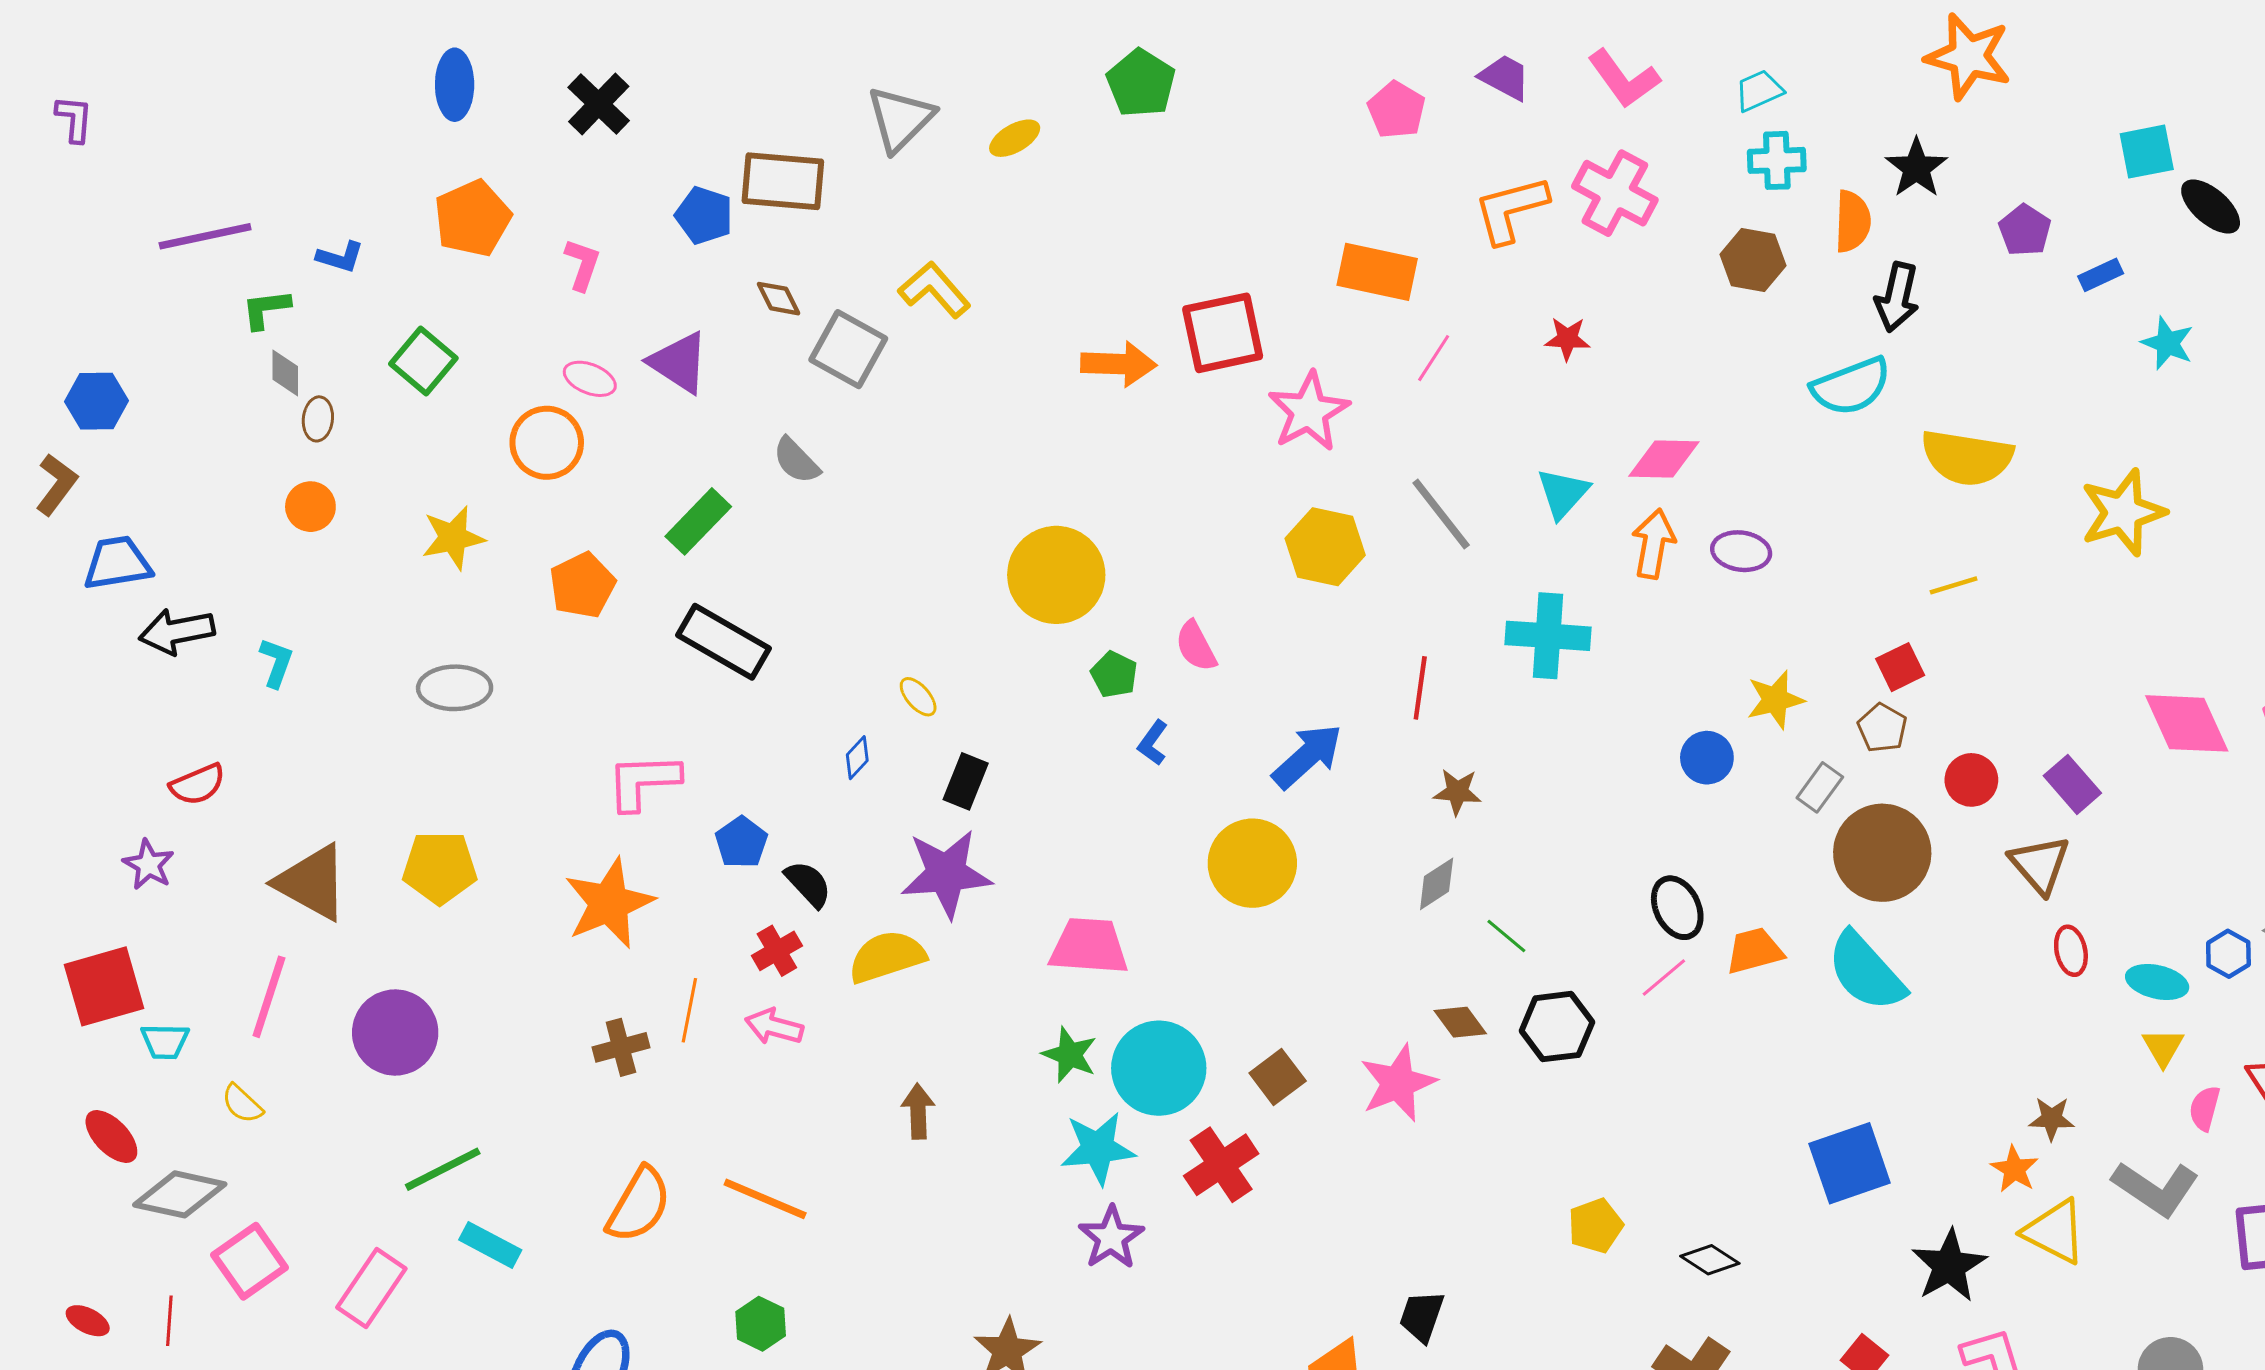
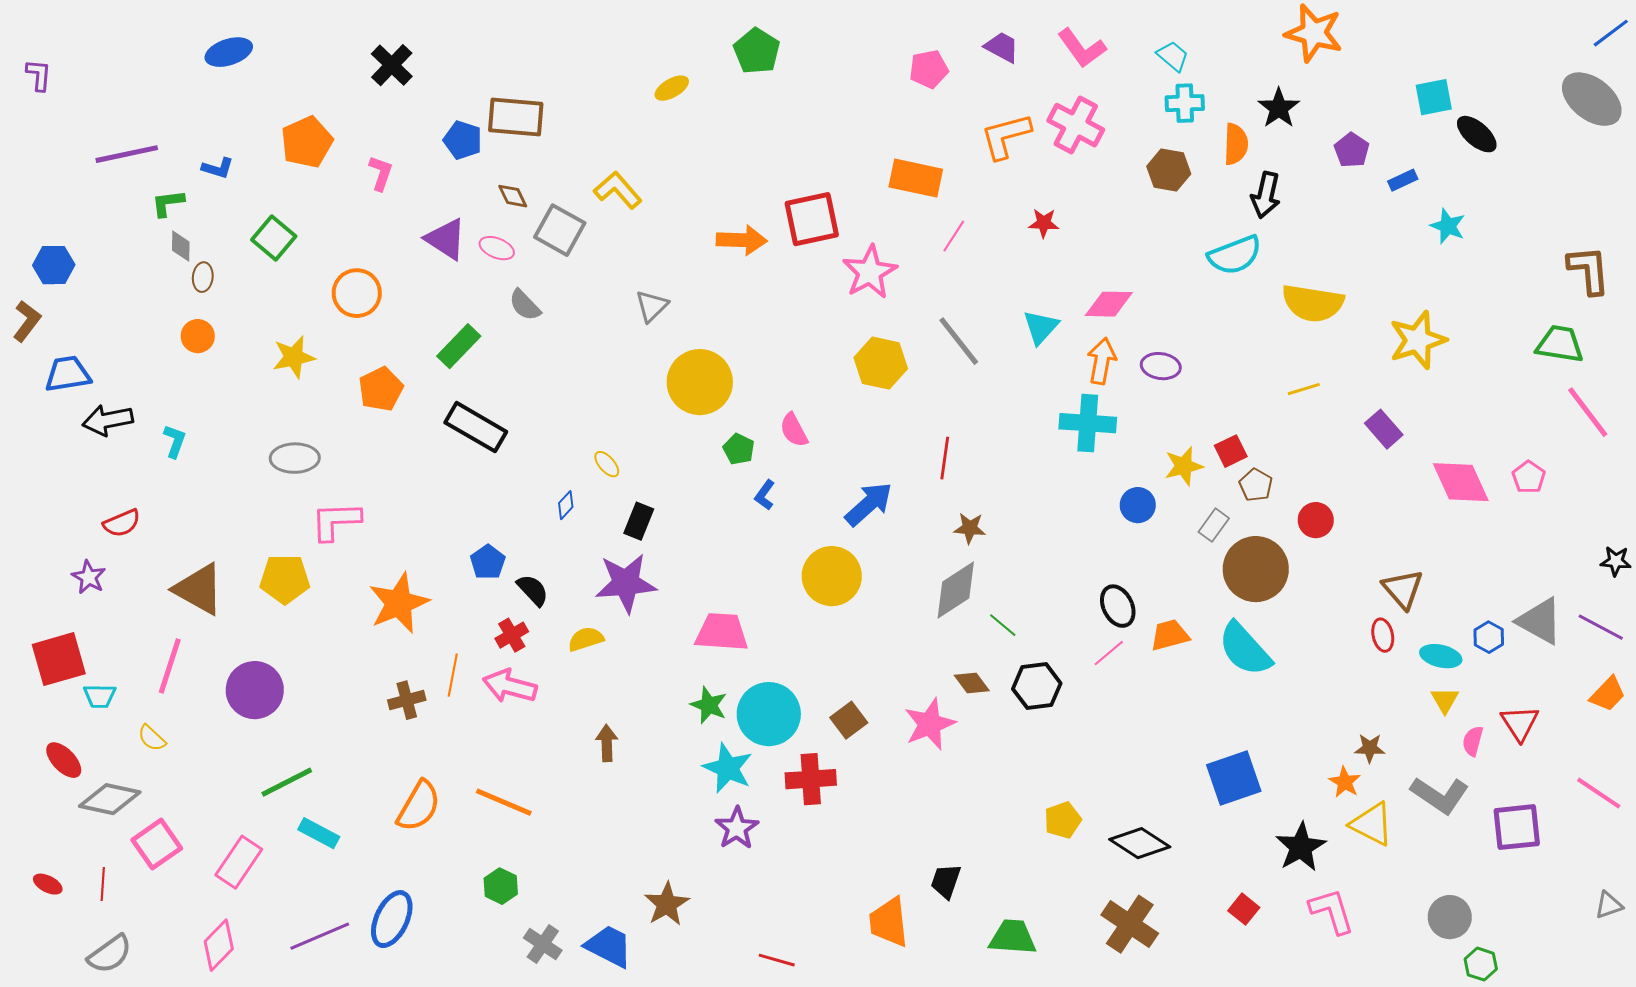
blue ellipse: (455, 85) -> (229, 52), moved, turned 72
cyan trapezoid: (1759, 91) -> (1173, 56), turned 64
pink pentagon: (1396, 110) -> (929, 69), turned 30
gray triangle: (900, 119) -> (652, 306), moved, size x0.7
pink ellipse: (590, 379) -> (497, 248), moved
cyan cross: (1548, 636) -> (1088, 423), moved
red square: (1900, 667) -> (1231, 451), moved
pink L-shape: (643, 781) -> (336, 521), moved
purple rectangle: (2072, 784) -> (1384, 429), moved
brown triangle: (2040, 865) -> (1403, 589), moved
gray diamond: (1437, 884) -> (956, 590), size x1.6
yellow semicircle: (887, 957) -> (586, 639), size x0.7
pink arrow: (774, 1027) -> (510, 686), size x1.4
cyan star: (1098, 1148) -> (728, 768), turned 30
red cross: (1221, 1165) -> (811, 779), turned 30
black diamond: (1710, 1260) -> (1140, 843), size x1.5

